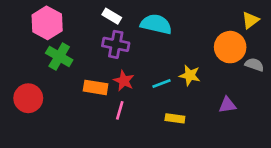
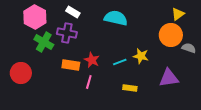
white rectangle: (112, 16) -> (73, 12), moved
yellow triangle: (250, 20) -> (178, 14), moved
purple cross: (116, 44) -> (67, 33), moved
purple triangle: (227, 105) -> (169, 78), size x1.5

